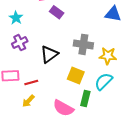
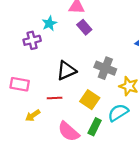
cyan star: (16, 18) -> (49, 23), moved
purple cross: (20, 43) -> (32, 40), moved
red line: (31, 82) -> (55, 98), moved

